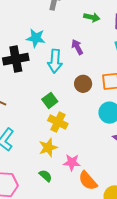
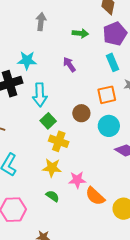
cyan arrow: (55, 61) -> (40, 95), moved
brown circle: (83, 84) -> (81, 113), moved
yellow star: (48, 148) -> (52, 168), turned 30

